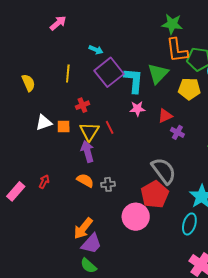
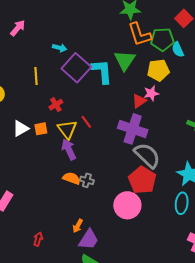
pink star: (137, 109) -> (151, 93), moved
purple cross: (177, 132) -> (133, 129), moved, size x2.0
red arrow: (44, 182) -> (38, 239), moved
gray cross: (108, 184) -> (87, 180), moved, turned 32
orange arrow: (83, 228) -> (78, 226), size x0.6

